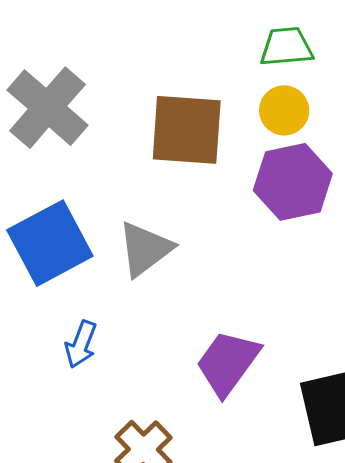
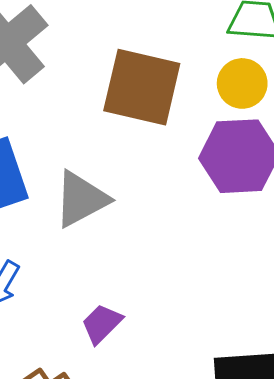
purple trapezoid: (228, 363) -> (102, 324), moved, size x0.6

